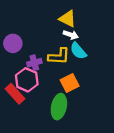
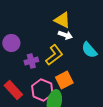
cyan semicircle: (78, 51) -> (89, 50), moved
yellow L-shape: (59, 56) -> (54, 55), turned -40
pink hexagon: (27, 80) -> (42, 90), moved

